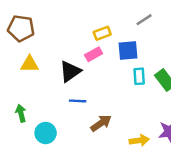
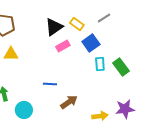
yellow rectangle: (102, 33) -> (77, 24), moved, turned 56
blue square: (128, 50) -> (91, 43), turned -30
black triangle: (70, 71) -> (54, 27), moved

